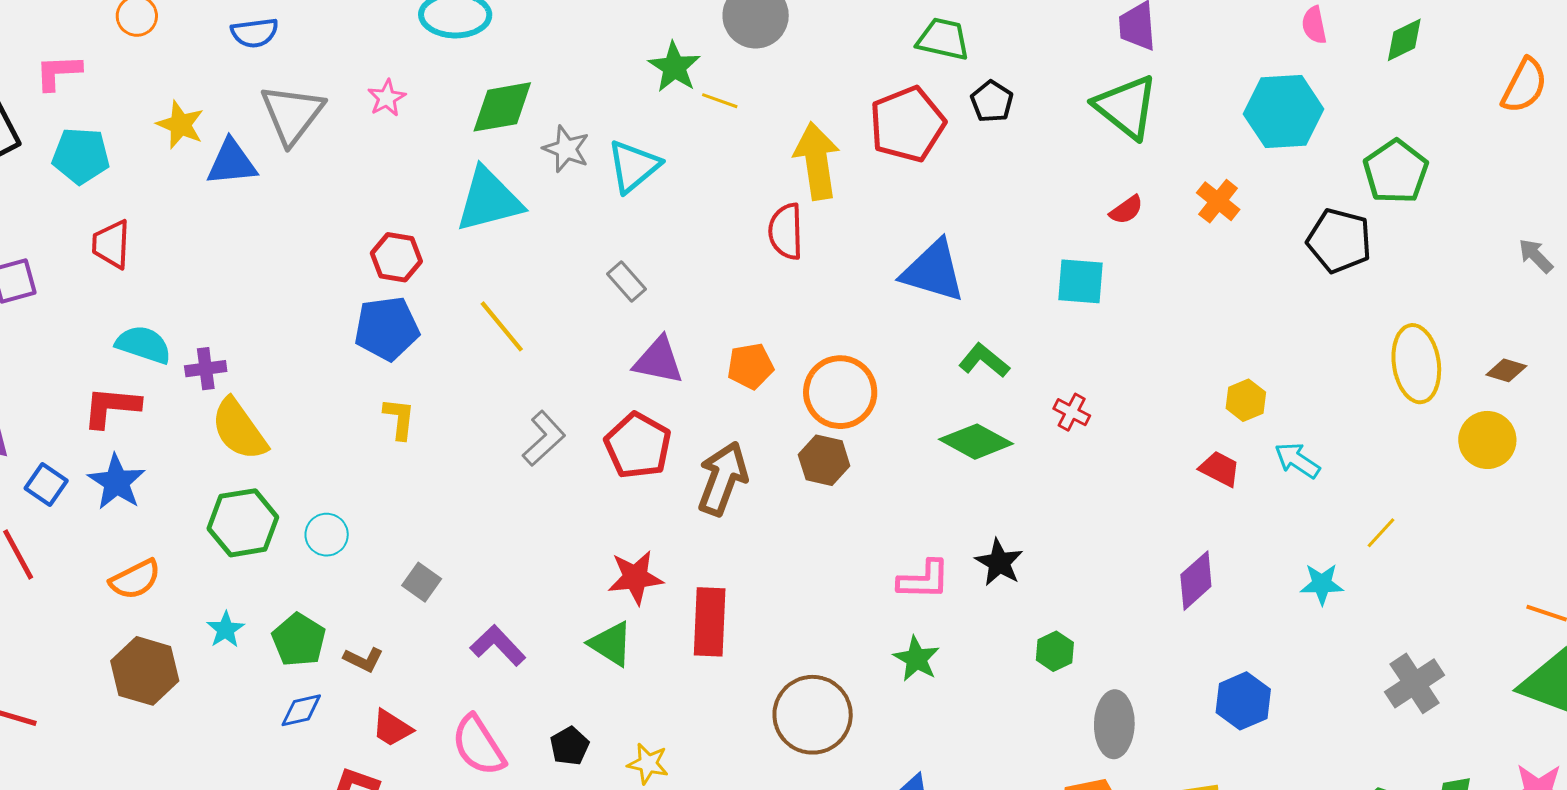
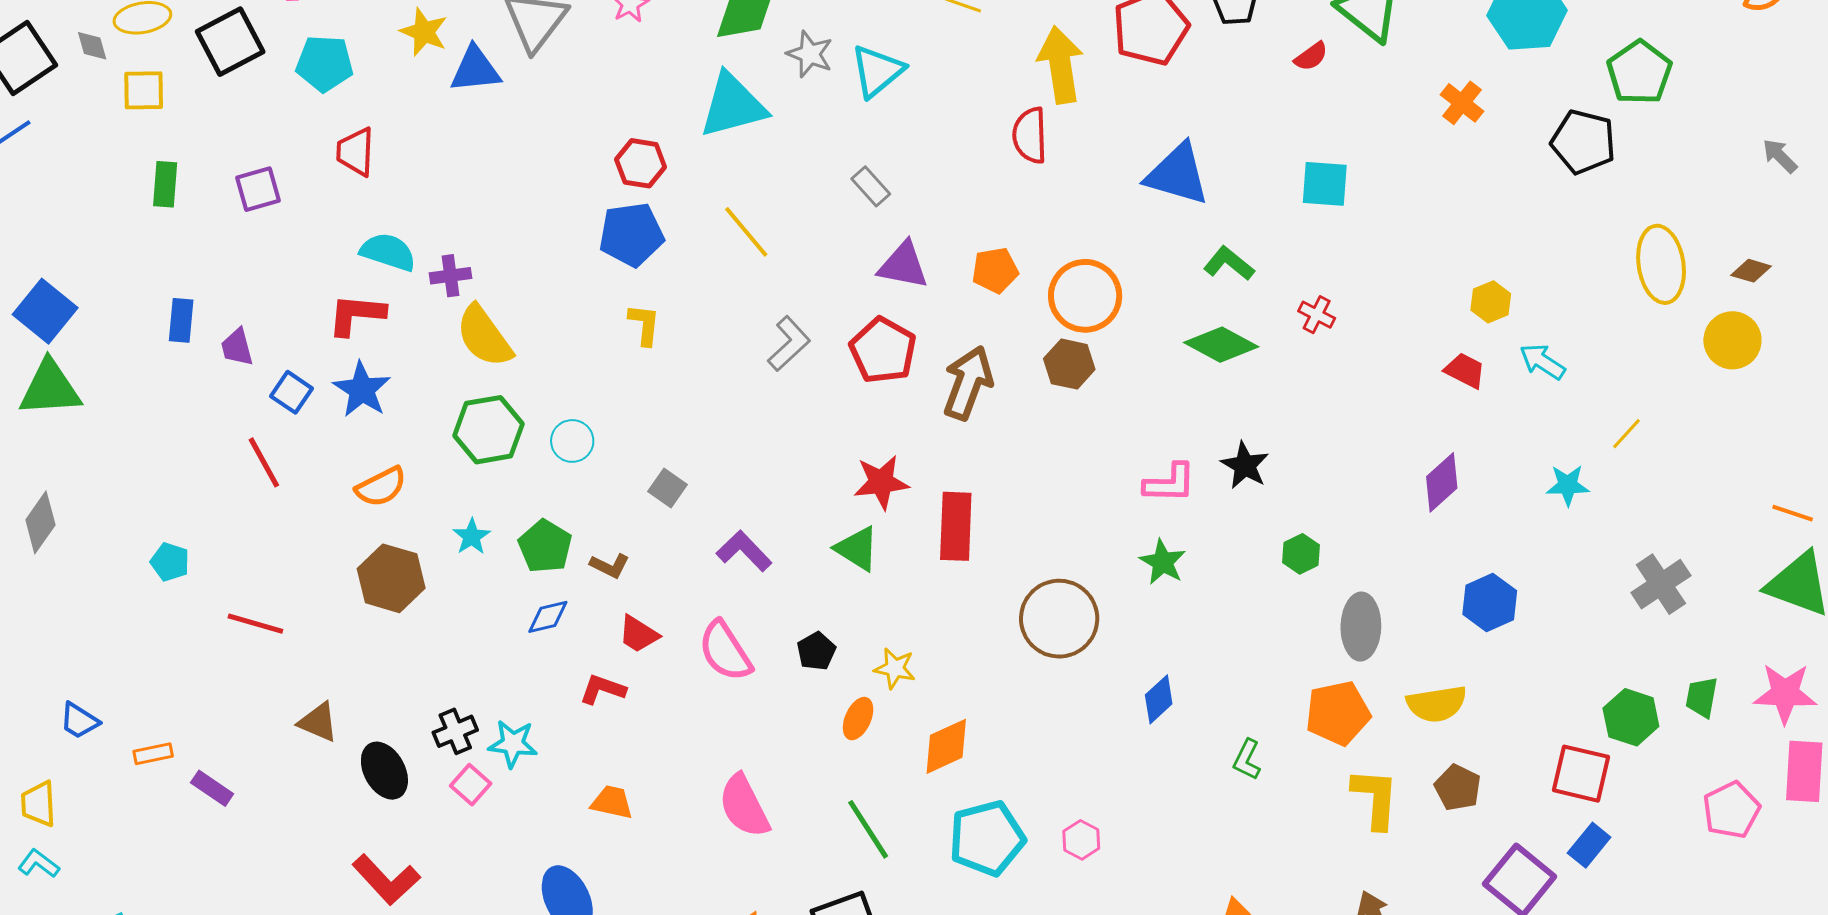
red semicircle: (1126, 210) -> (1311, 56), moved

